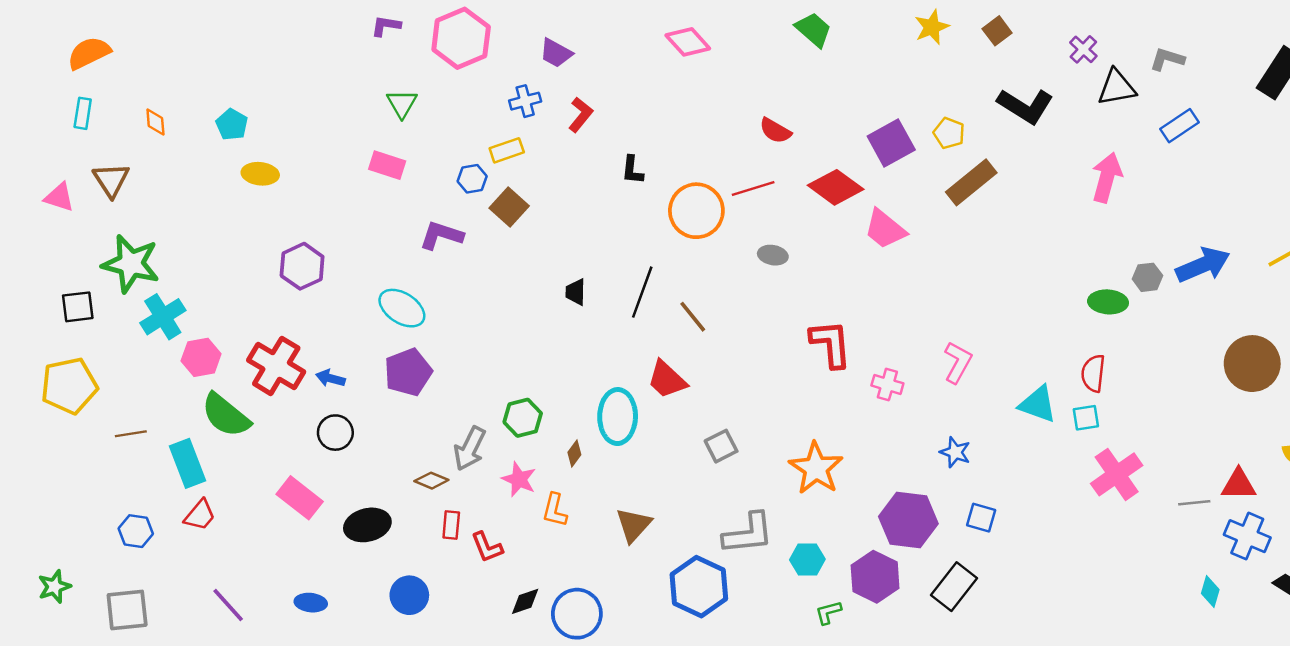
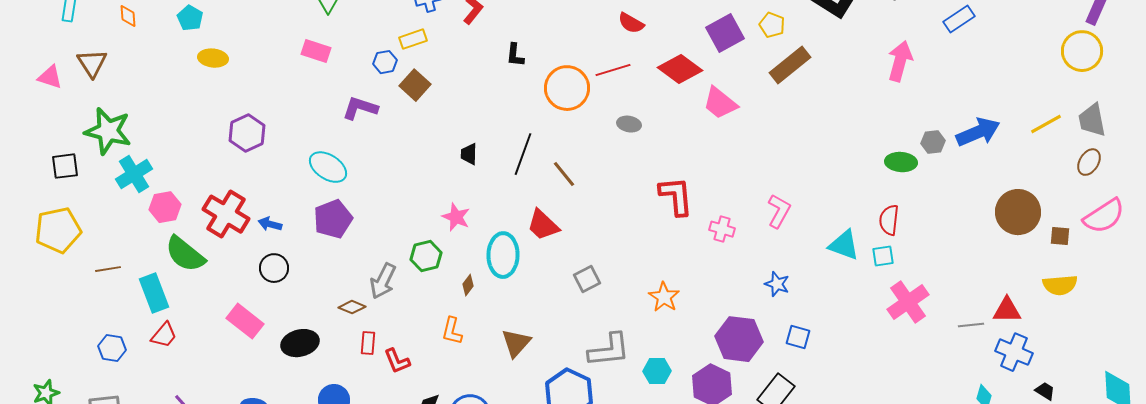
orange star: (816, 468) -> (664, 297), size x0.7
pink star: (519, 479) -> (456, 217), moved

